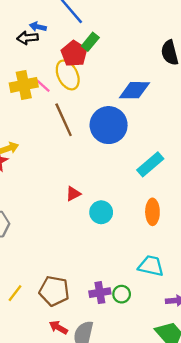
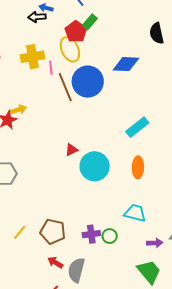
pink line: (43, 86) -> (51, 68), moved, turned 40
blue circle: (109, 125) -> (88, 82), moved
cyan circle: (101, 212) -> (95, 166), size x1.5

